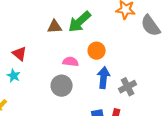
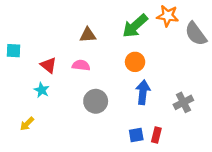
green arrow: (80, 22) -> (135, 26), moved
pink semicircle: (71, 62) -> (81, 65), moved
gray cross: (128, 87) -> (183, 102), moved

